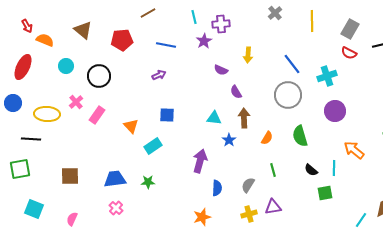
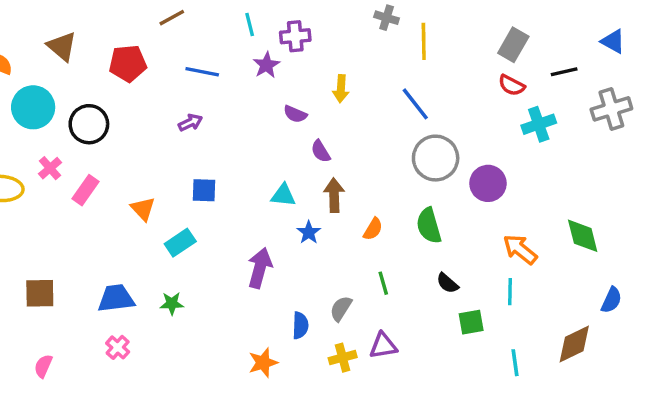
gray cross: (275, 13) -> (387, 18), turned -32
yellow line: (312, 21) -> (424, 41), moved
cyan circle: (66, 66) -> (33, 107), size x1.6
cyan cross: (327, 76) -> (539, 124), moved
gray circle: (288, 95) -> (436, 158), moved
cyan line: (334, 168) -> (510, 292), moved
blue semicircle: (217, 188) -> (300, 325), moved
cyan line: (361, 220) -> (515, 363), moved, turned -42

